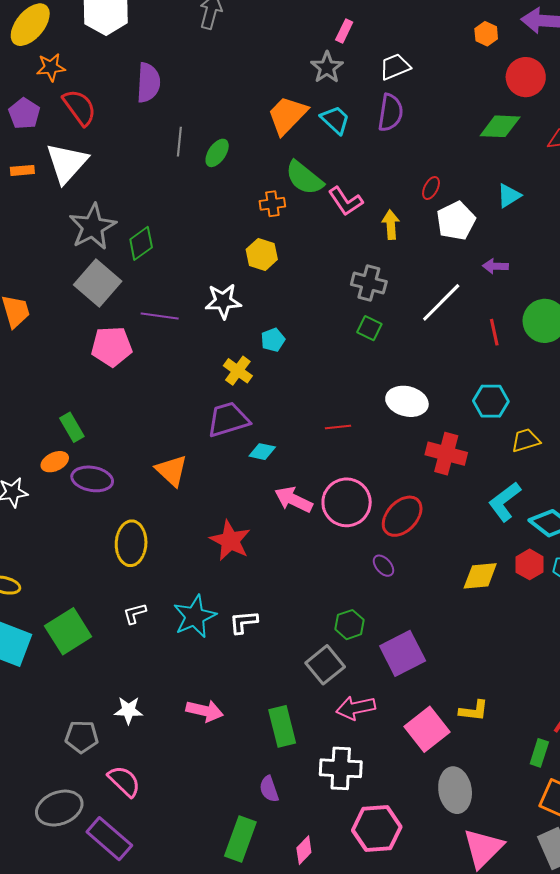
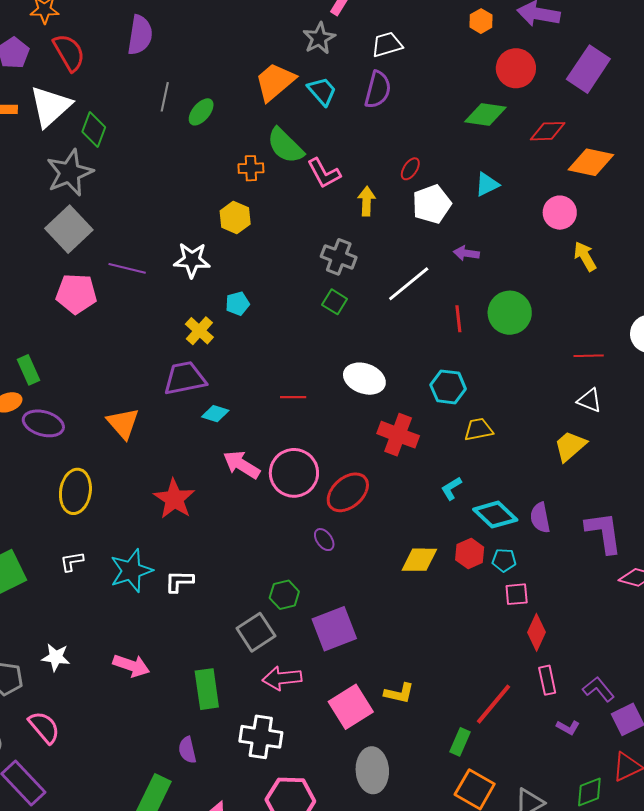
green diamond: (141, 243) -> (94, 130), moved, turned -40
cyan L-shape: (505, 502) -> (451, 488), size x0.6

